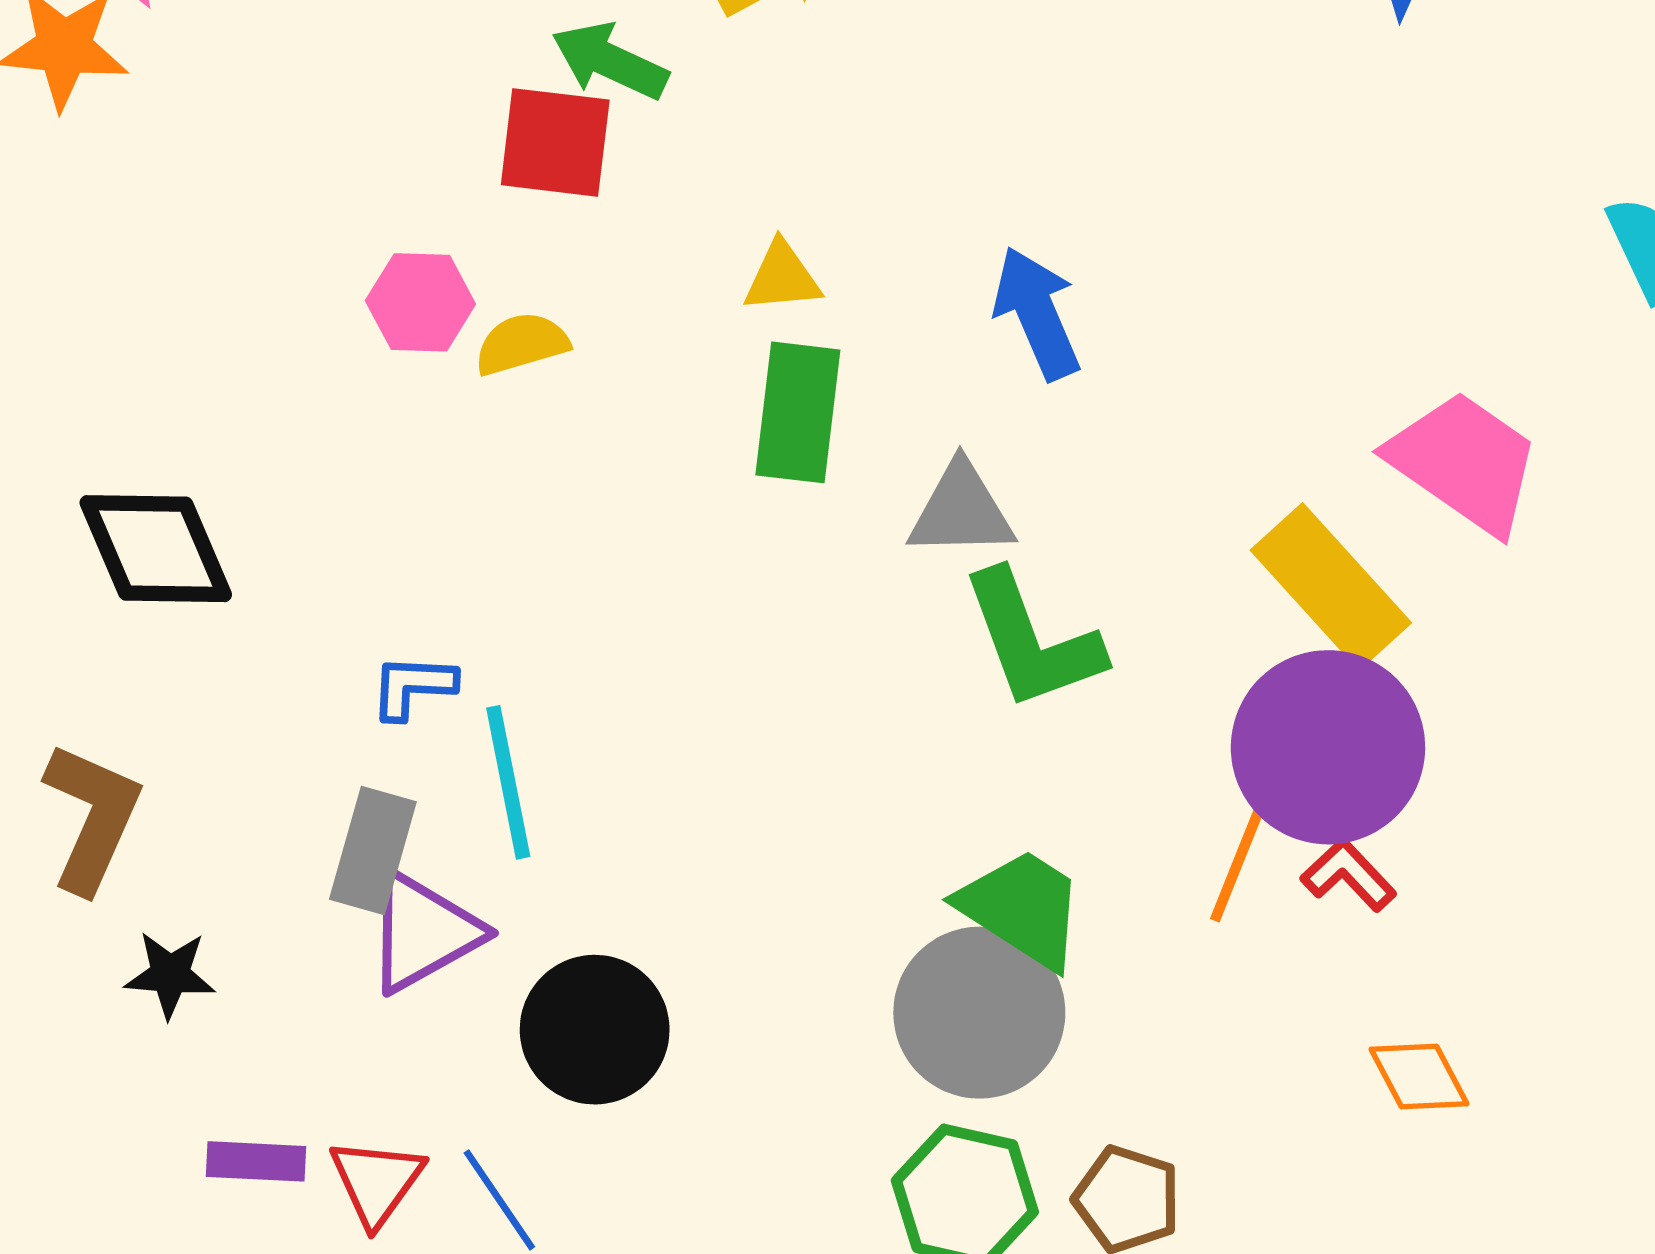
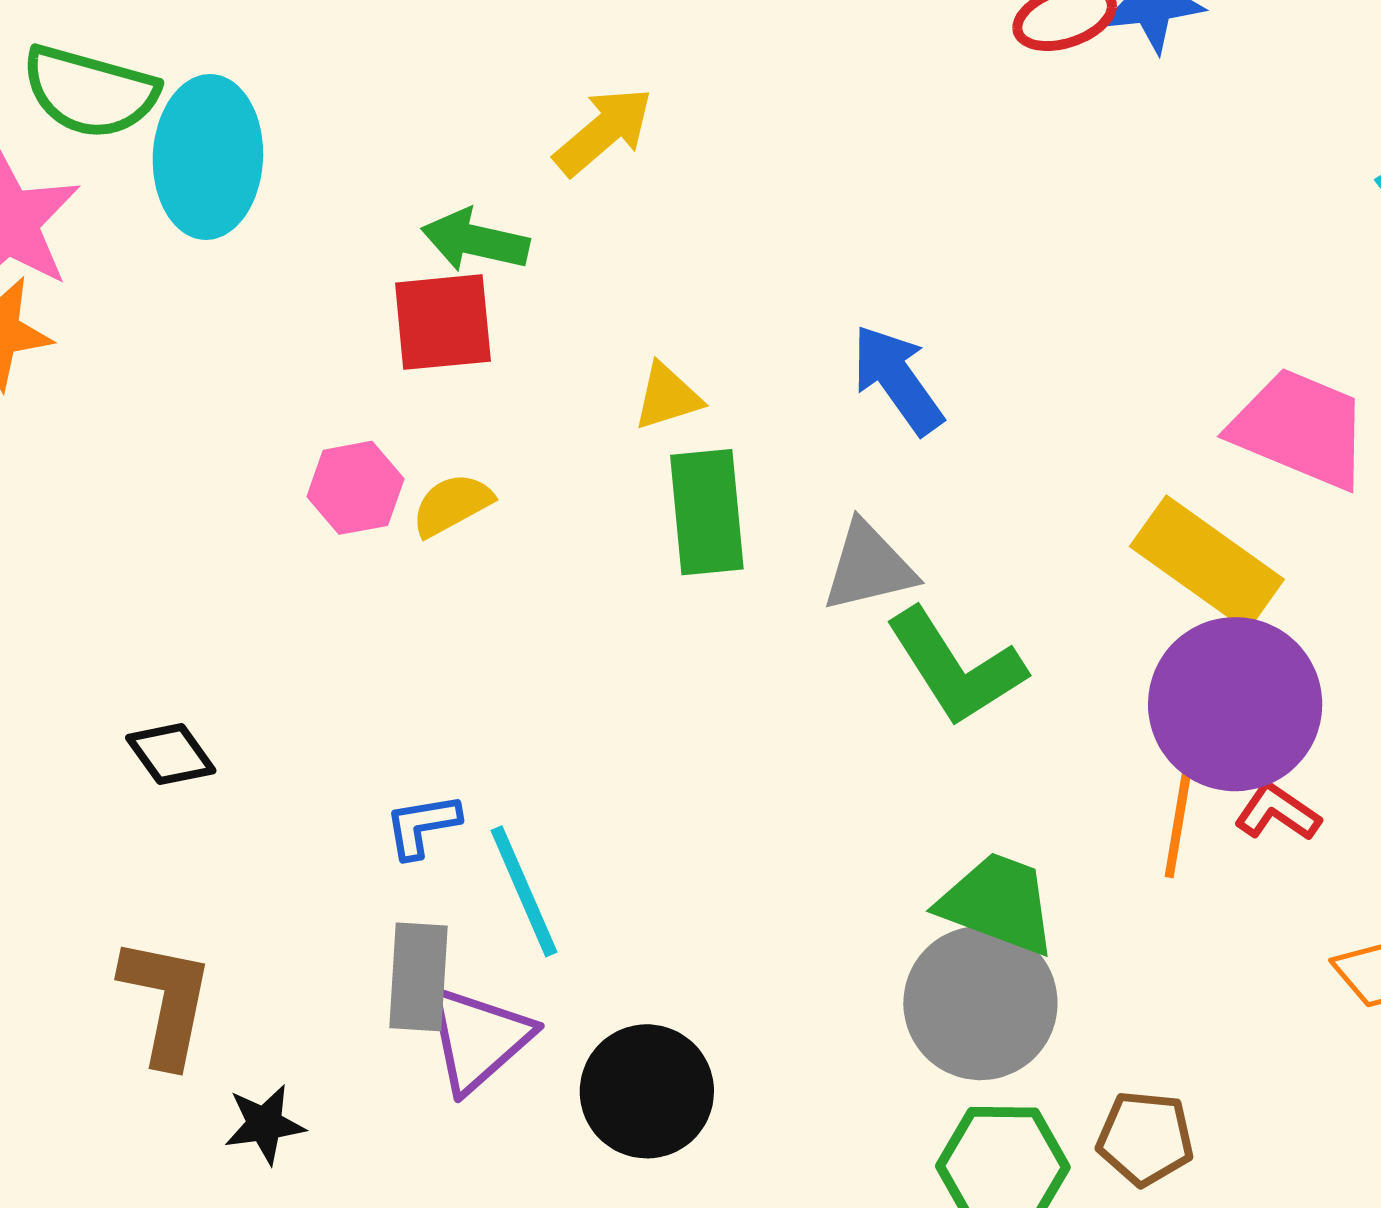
black diamond: (156, 549) -> (171, 754), size x0.6

